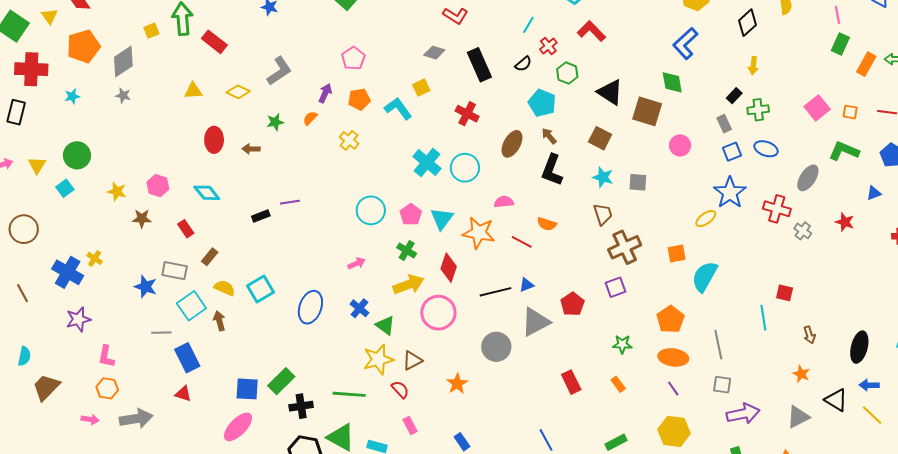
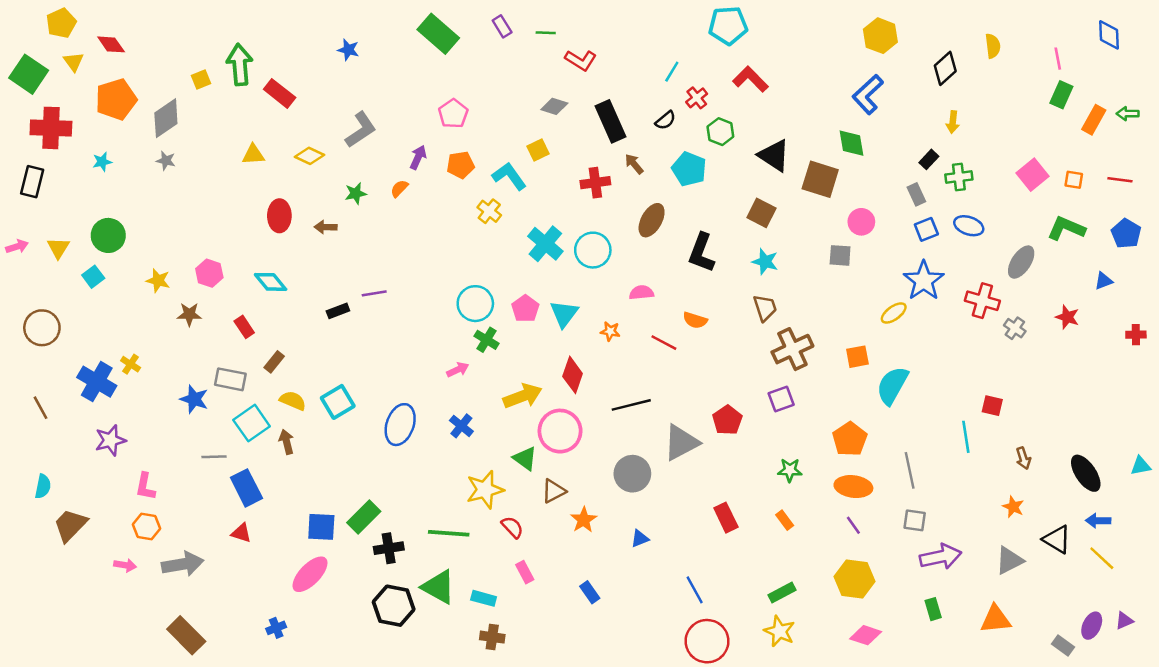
red cross: (467, 114) -> (595, 183), turned -35
brown arrow: (549, 136) -> (634, 164), moved
yellow cross: (349, 140) -> (489, 211), moved
gray square: (638, 182) -> (840, 255), moved
orange star: (479, 233) -> (610, 331), size x0.5
green cross: (407, 250) -> (486, 340), moved
blue triangle: (527, 285) -> (640, 539), moved
green triangle: (385, 325) -> (525, 458), moved
black ellipse: (859, 347) -> (1086, 473), turned -48
brown triangle: (412, 361) -> (554, 491), moved

